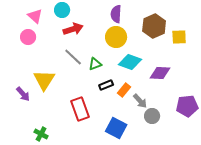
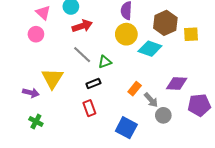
cyan diamond: (130, 62) -> (150, 49), moved
purple diamond: (160, 73) -> (177, 83), moved
black rectangle: (106, 85) -> (93, 83), moved
purple arrow: (23, 94) -> (31, 93), turned -35
red rectangle: (80, 109) -> (89, 108), size x0.7
green cross: (41, 134) -> (36, 121), moved

